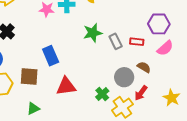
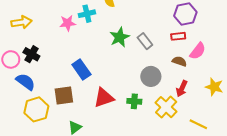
red rectangle: (137, 42) -> (178, 36), moved
pink semicircle: (165, 48) -> (198, 51), moved
gray circle: (124, 77) -> (151, 76), moved
green cross: (102, 94) -> (134, 101), moved, turned -32

